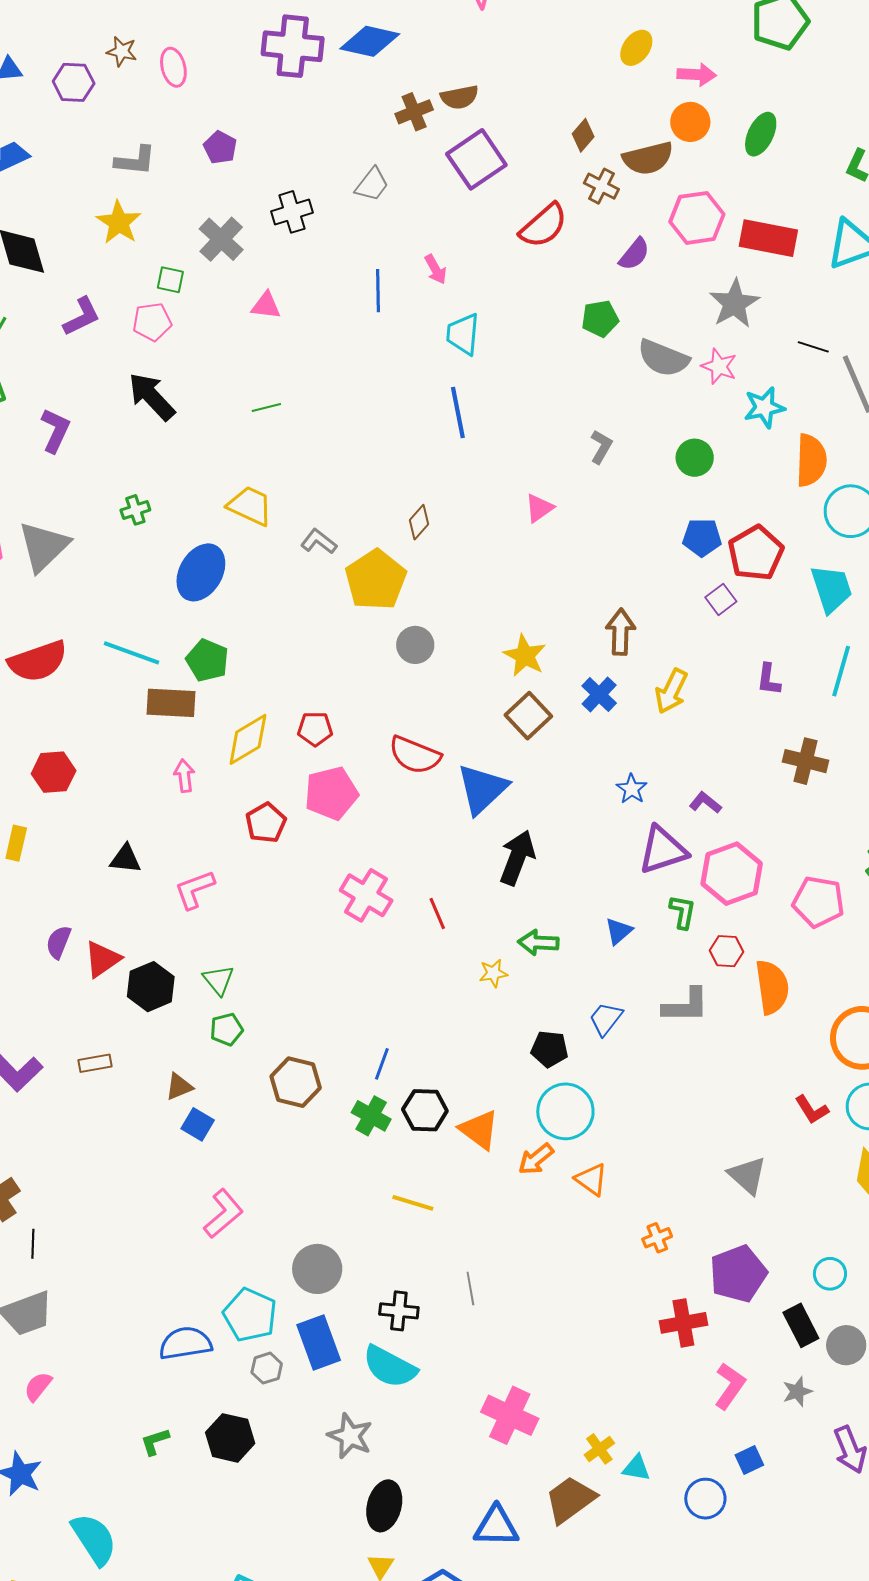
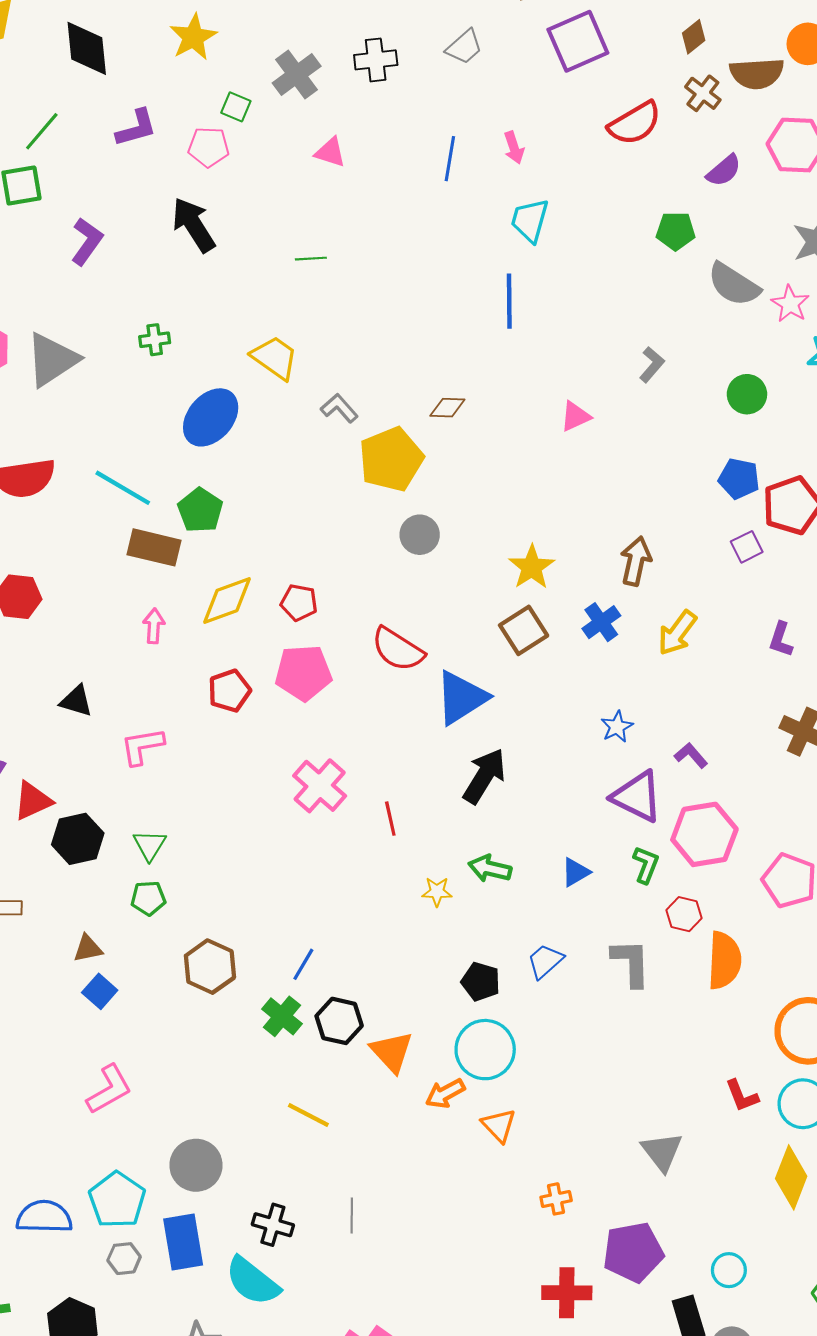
brown diamond: (419, 522) -> (447, 408), turned 40
purple triangle: (663, 850) -> (637, 796), turned 34
gray L-shape: (686, 1005) -> (631, 963), turned -102

